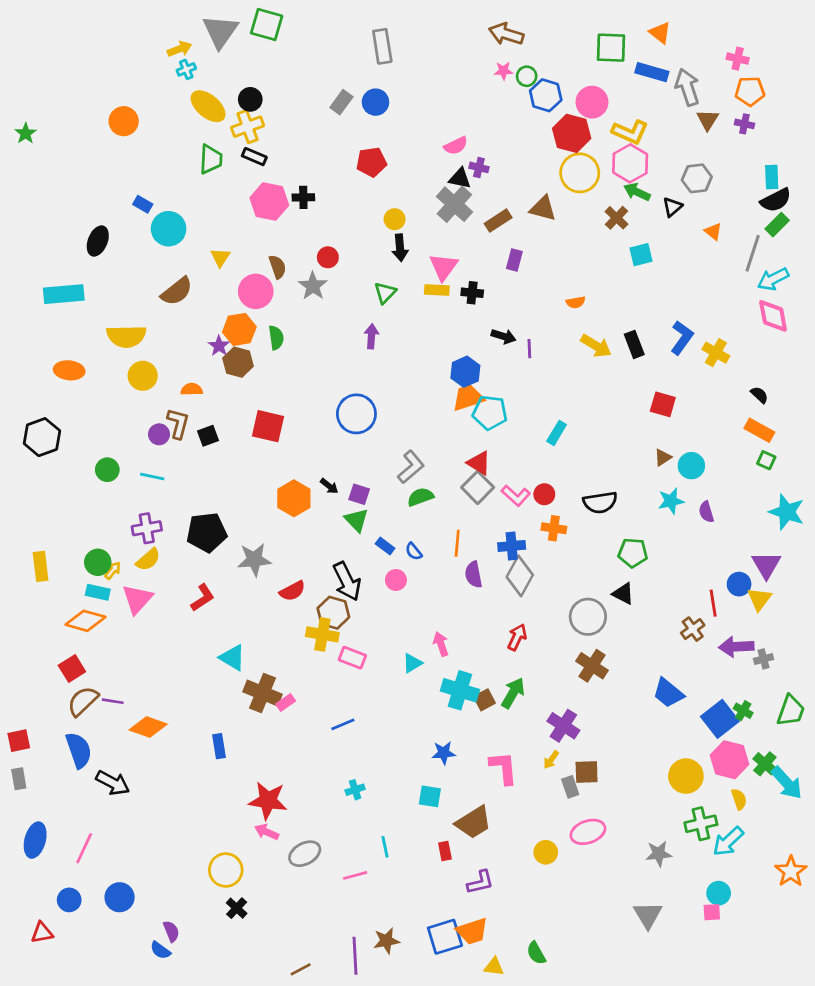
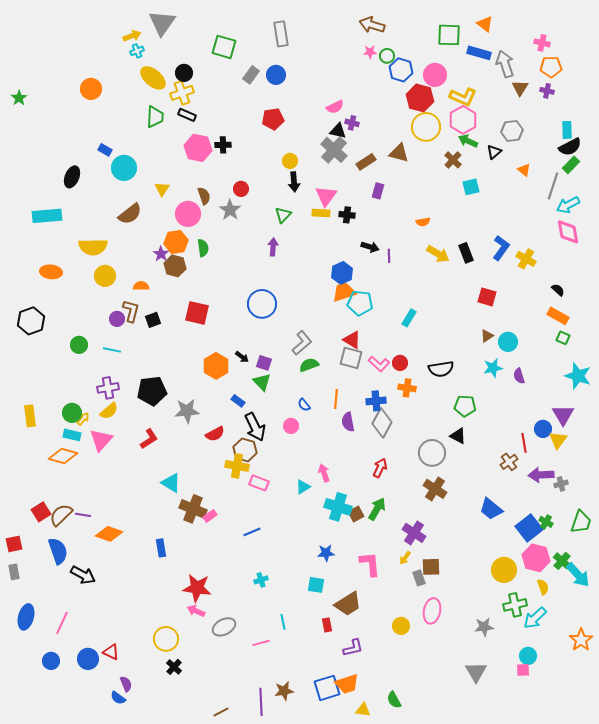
green square: (267, 25) -> (224, 47), moved
gray square: (478, 487) -> (351, 358), turned -30
blue rectangle: (385, 546) -> (238, 401), moved
red square: (72, 668) -> (41, 512), moved
pink ellipse: (588, 832) -> (432, 611), turned -60
red triangle: (42, 933) -> (111, 652), moved, turned 36

